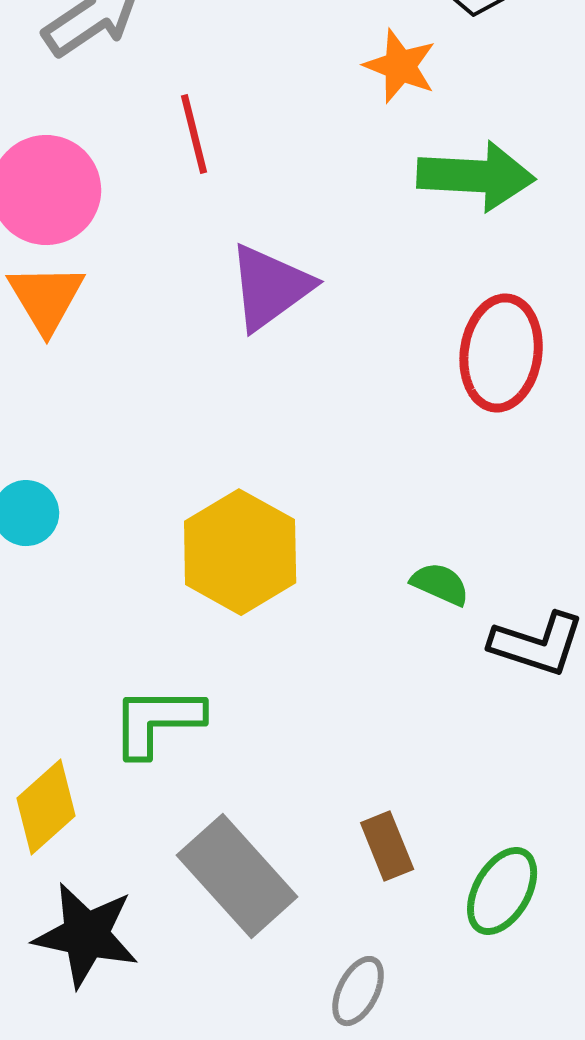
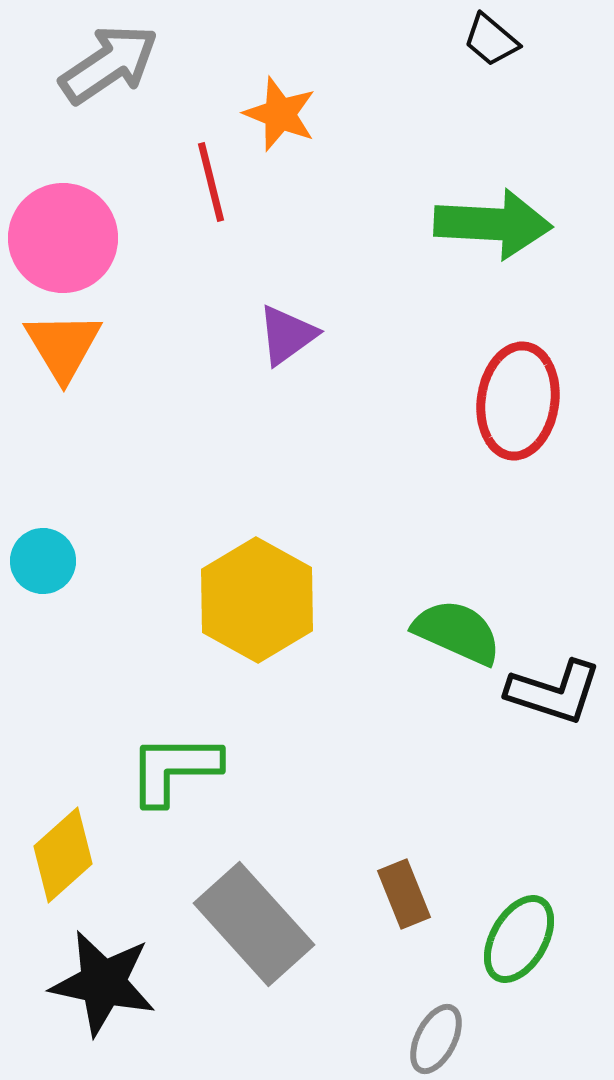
orange star: (400, 66) -> (280, 114), moved
purple triangle: (270, 287) -> (287, 335), size x0.7
green semicircle: (440, 584) -> (457, 632), size x1.5
gray ellipse: (358, 991) -> (436, 1039), moved

